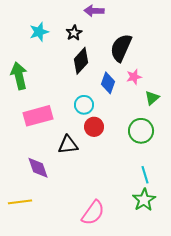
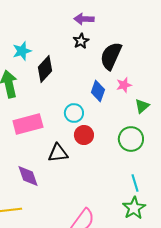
cyan star: (39, 32) -> (22, 51), moved
black star: (74, 33) -> (81, 41), moved
black diamond: (81, 61) -> (45, 69), moved

